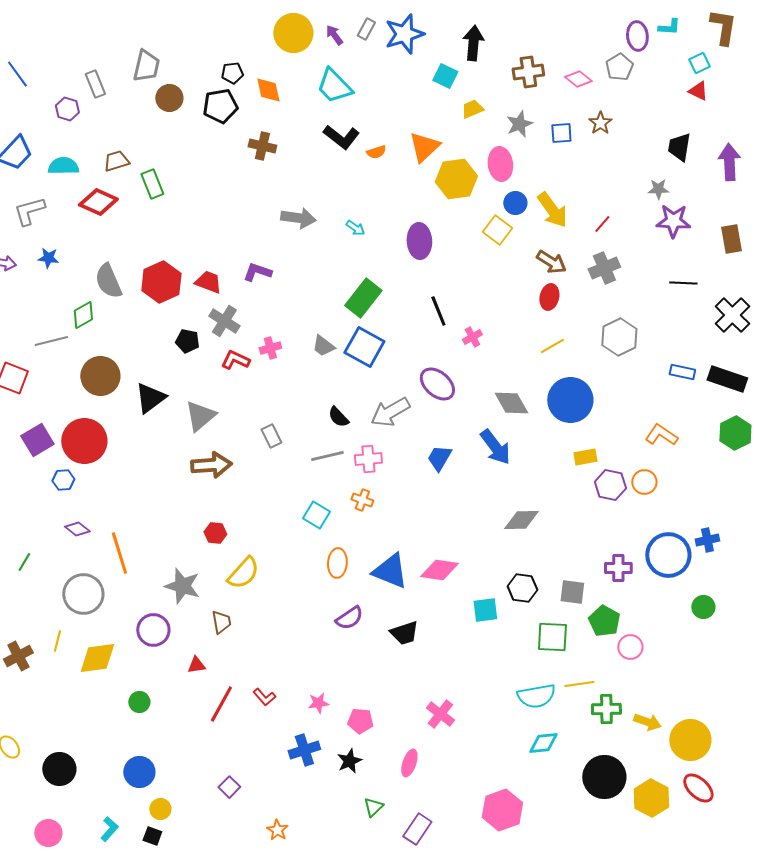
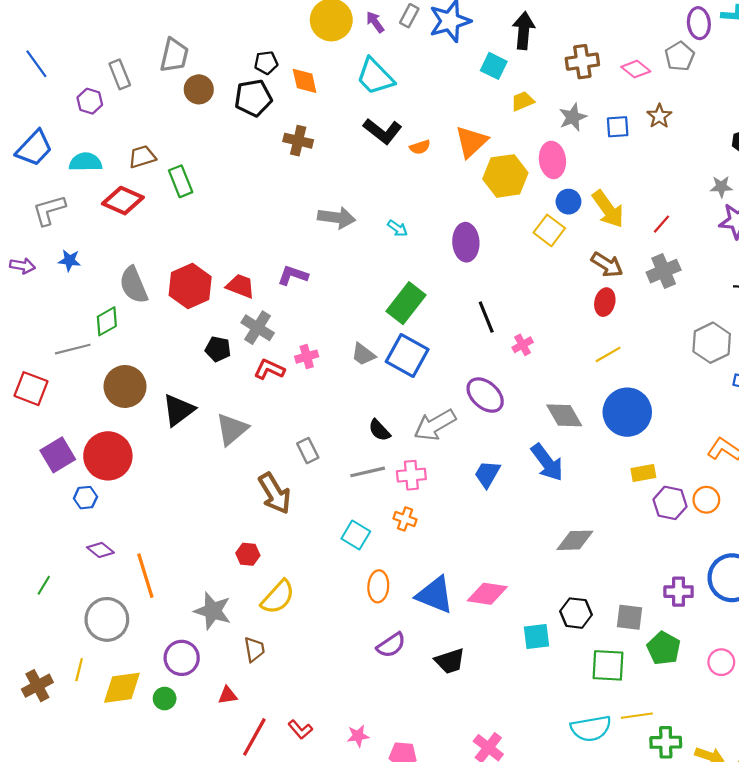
gray hexagon: (619, 337) -> (712, 343), moved
brown arrow: (211, 465) -> (275, 493), moved, turned 63
pink circle: (630, 647) -> (721, 662), moved
green circle: (139, 702) -> (165, 699), moved

